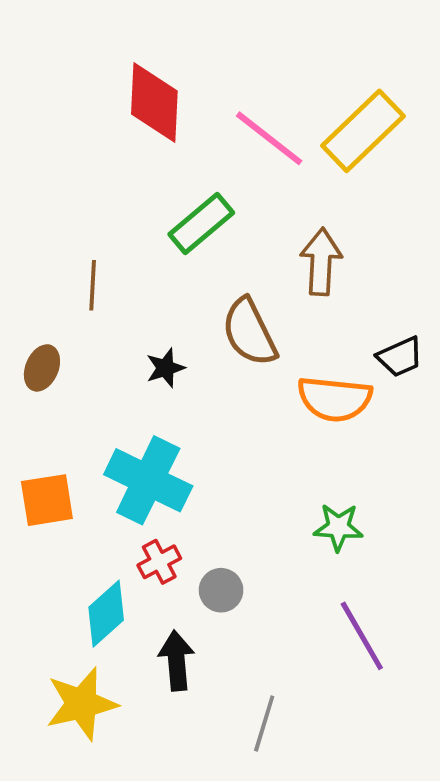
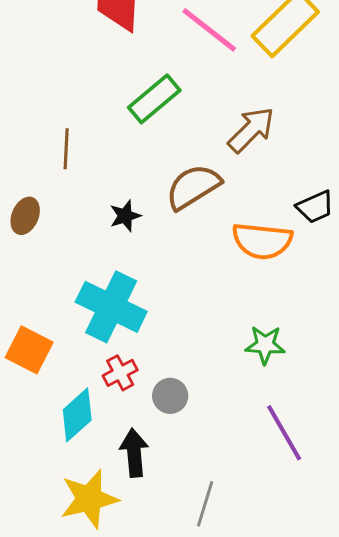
brown arrow: (321, 262) -> (251, 130), turned 42
brown semicircle: (249, 332) -> (193, 187), turned 84
orange square: (47, 500) -> (29, 350), moved, turned 36
yellow star: (81, 704) -> (89, 499), moved

